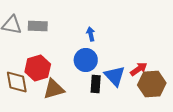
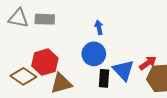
brown diamond: (17, 82) -> (23, 76), turned -45

